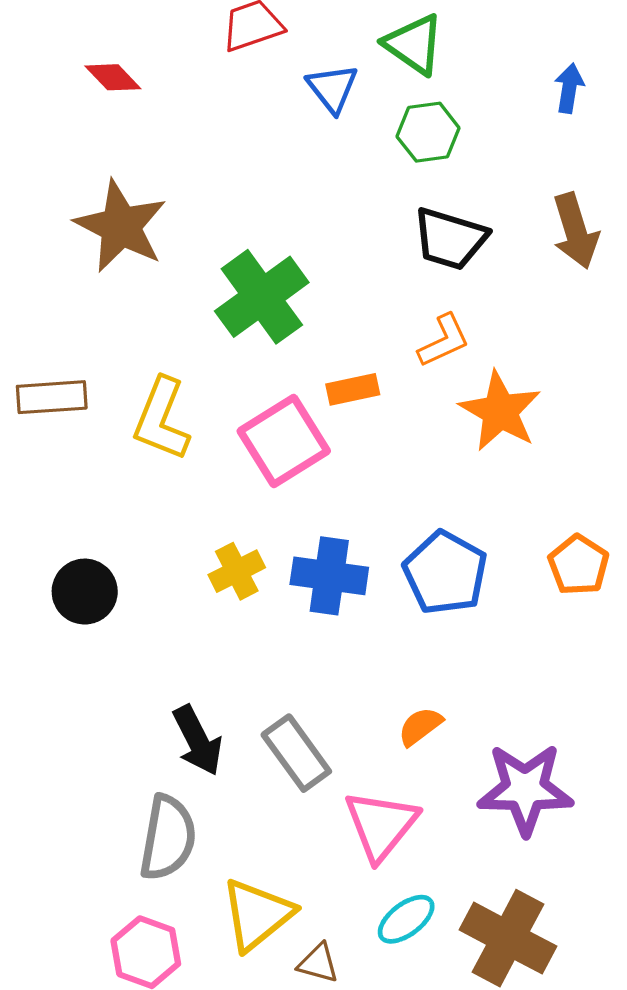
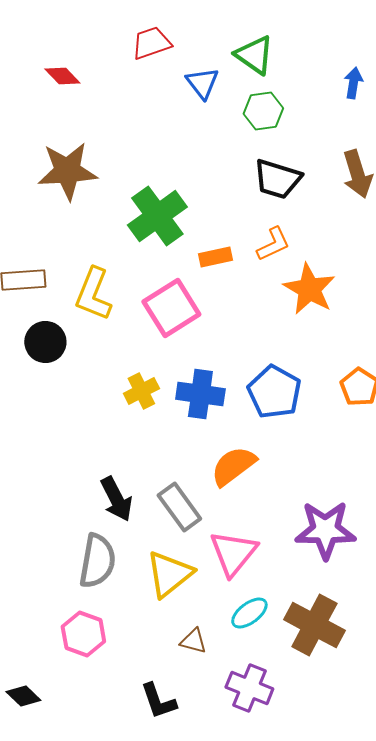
brown star: (121, 226) -> (67, 171), turned -30
orange rectangle: (353, 389) -> (215, 257), moved
black circle: (85, 592) -> (45, 342), moved
orange semicircle: (420, 726) -> (233, 466), moved, size x1.6
yellow triangle: (257, 915) -> (169, 574), moved

